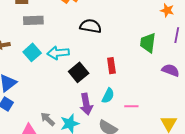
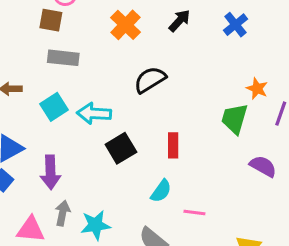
orange star: (167, 10) -> (257, 89), moved
black semicircle: (91, 26) -> (150, 80), turned -50
purple arrow: (86, 104) -> (50, 172), moved
gray arrow: (48, 119) -> (63, 213), turned 49

